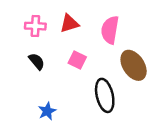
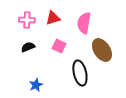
black semicircle: (37, 61) -> (28, 47), turned -72

